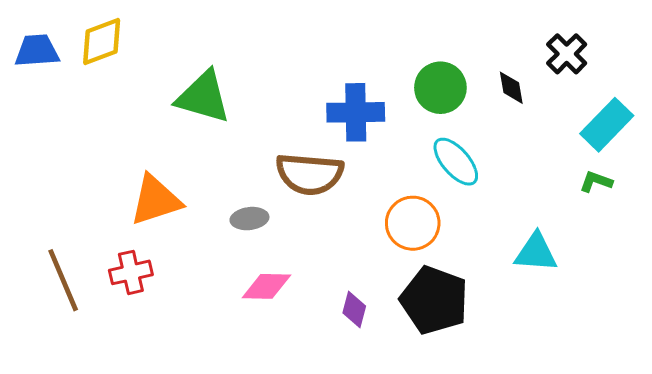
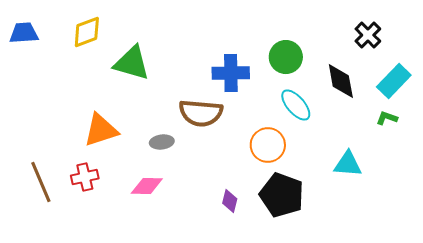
yellow diamond: (102, 41) -> (87, 32), moved
black diamond: (511, 88) -> (341, 81), moved, size x1.6
pink diamond: (266, 286) -> (147, 186), moved

